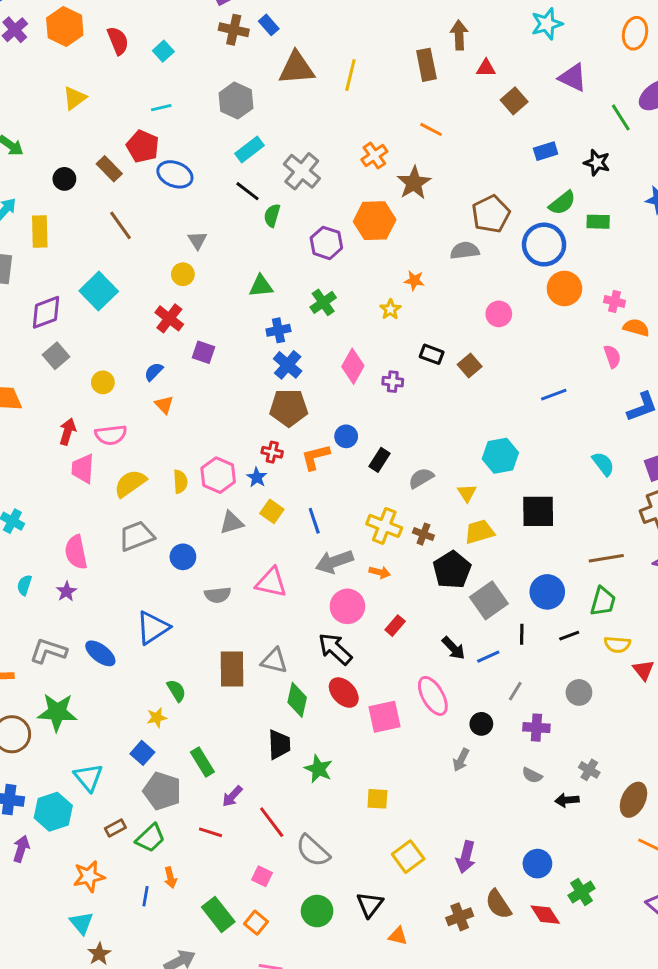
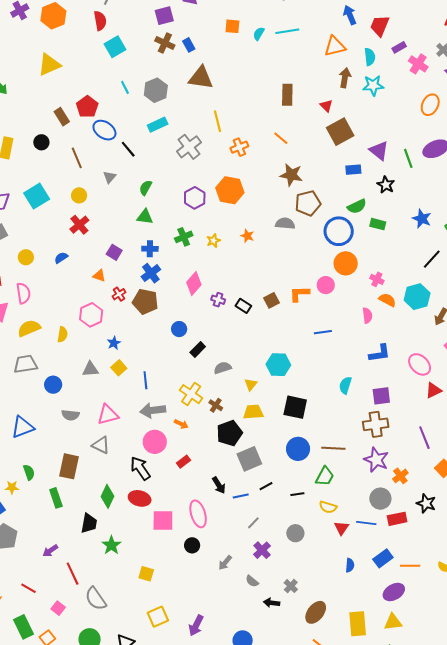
brown arrow: (459, 35) -> (345, 78), moved
red semicircle: (118, 41) -> (100, 21), moved
cyan square: (163, 51) -> (115, 47), size x1.5
red triangle: (486, 68) -> (326, 106), turned 32
yellow line: (350, 75) -> (217, 121), moved, turned -40
purple triangle: (573, 78) -> (379, 151), moved
yellow triangle: (75, 98) -> (49, 65), size x1.4
brown square: (514, 101) -> (340, 132), size x1.5
cyan line: (161, 108) -> (125, 87), moved, turned 64
black circle: (64, 179) -> (41, 142), moved
brown star: (414, 183) -> (291, 175), moved, turned 30
black line: (248, 191) -> (128, 149), moved
green semicircle: (272, 216) -> (146, 188), moved
brown line: (121, 225) -> (77, 158), moved
yellow circle: (183, 274) -> (79, 195), moved
yellow star: (390, 309) -> (213, 241), moved
pink circle: (499, 314) -> (326, 285), moved
purple square: (204, 352) -> (114, 252), moved
black rectangle: (432, 354) -> (243, 306), moved
orange triangle: (164, 405) -> (99, 276), moved, turned -40
pink semicircle: (111, 435) -> (23, 293), turned -105
red cross: (272, 452) -> (119, 294), moved, turned 32
orange L-shape: (316, 457) -> (299, 294), moved
cyan semicircle: (603, 464) -> (345, 385), turned -138
pink hexagon: (218, 475) -> (91, 315), moved
pink triangle: (271, 582) -> (108, 415), turned -40
blue circle: (547, 592) -> (298, 449), moved
black line: (522, 634) -> (266, 486), turned 48
gray triangle: (274, 661) -> (101, 445), moved
red ellipse: (344, 693) -> (140, 498), turned -45
black circle: (481, 724) -> (192, 545), moved
purple cross: (536, 728) -> (262, 550), turned 30
gray arrow: (461, 760) -> (225, 563), moved
green rectangle: (202, 762) -> (56, 498), moved
red line: (210, 832) -> (28, 588), moved

